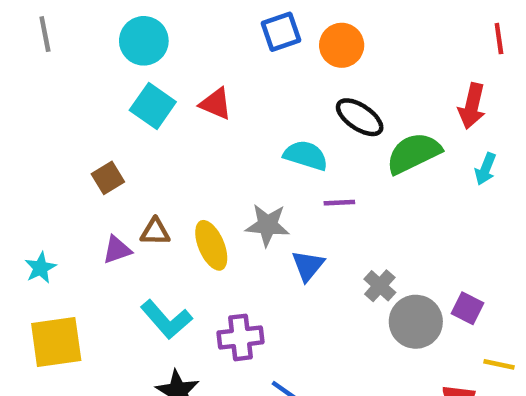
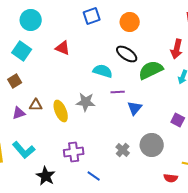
orange circle: (342, 45) -> (130, 22), moved
cyan square: (153, 106) -> (22, 51), moved
blue triangle: (308, 266) -> (135, 108), moved
gray cross: (380, 286) -> (123, 150), moved
purple square: (467, 308) -> (178, 120), moved
cyan L-shape: (166, 319) -> (24, 150), moved

